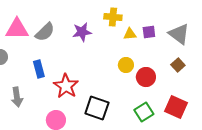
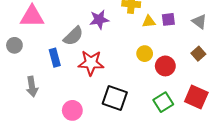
gray semicircle: (45, 32) -> (73, 36), moved
gray triangle: (179, 34) -> (199, 22), size x0.7
red star: (66, 86) -> (91, 63), moved, turned -30

